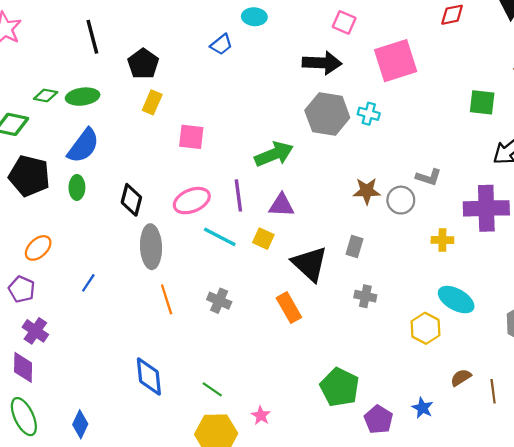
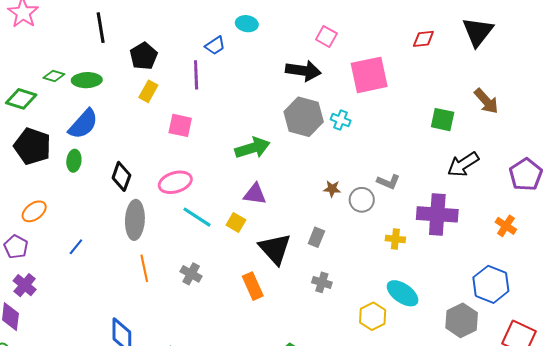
brown star: (367, 191) -> (332, 189), size x0.7
purple line: (238, 195) -> (196, 75), moved

